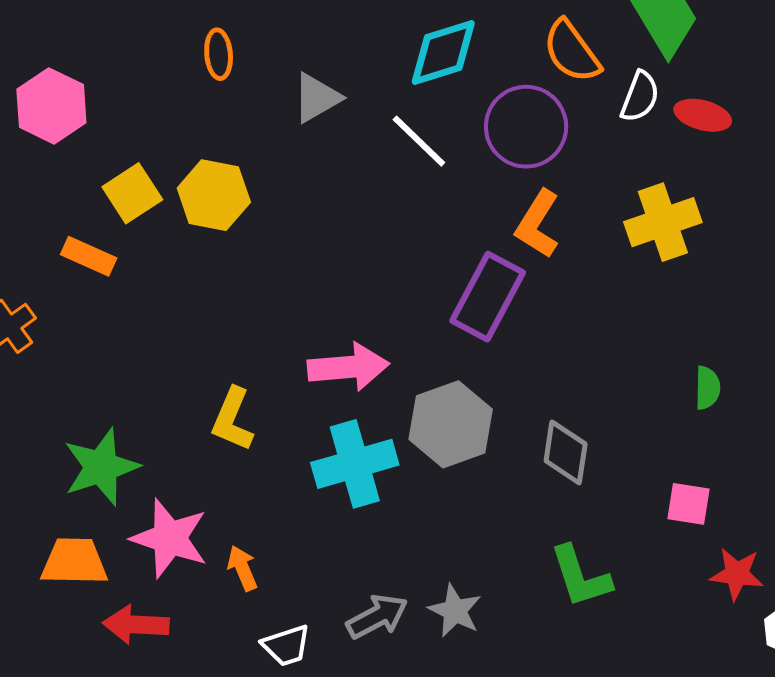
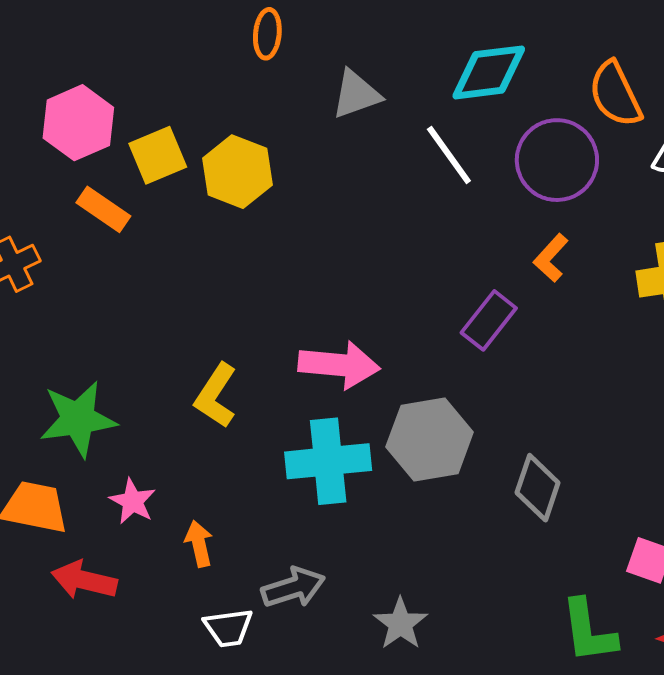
pink hexagon: (51, 106) -> (78, 123), moved
orange L-shape: (538, 224) -> (551, 258), size x0.7
purple rectangle: (488, 297) -> (489, 320), size x0.7
pink star: (170, 538) -> (133, 501), size x0.6
green L-shape: (580, 577) -> (589, 631), moved
gray arrow: (377, 616) -> (293, 588), moved

